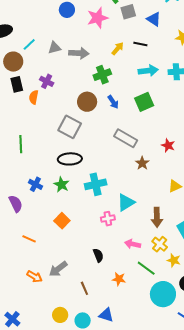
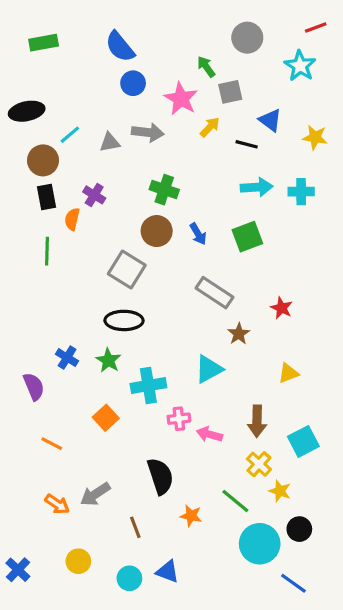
pink star: (98, 18) -> (181, 99), turned -30
blue triangle: (154, 19) -> (270, 120), moved
yellow arrow: (118, 49) -> (210, 127), moved
gray arrow: (79, 53) -> (148, 132), moved
green cross: (102, 75) -> (164, 190), moved, turned 36
green line: (21, 144) -> (47, 251), moved
cyan cross: (96, 184) -> (148, 386), moved
cyan triangle: (126, 202) -> (209, 369), moved
pink arrow: (133, 244) -> (209, 434), moved
black semicircle: (98, 255) -> (160, 476), size x1.6
yellow circle: (60, 315) -> (78, 561), moved

